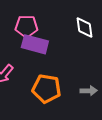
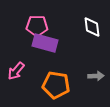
gray arrow: (89, 91) -> (96, 76), moved

